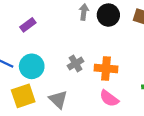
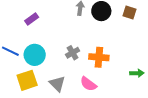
pink semicircle: (109, 98) -> (88, 84), moved

